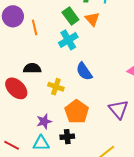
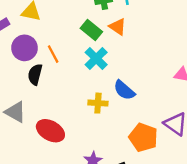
black semicircle: (32, 68) -> (35, 74), moved, turned -60
yellow cross: (56, 87) -> (98, 103), moved
orange pentagon: (77, 112) -> (143, 137), moved

